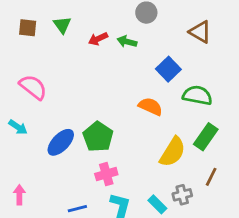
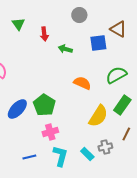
red arrow: (98, 39) -> (44, 34), turned -72
green arrow: (127, 42) -> (65, 49), moved
blue square: (168, 69) -> (98, 43), moved, turned 36
green semicircle: (197, 95) -> (116, 75), turned -40

